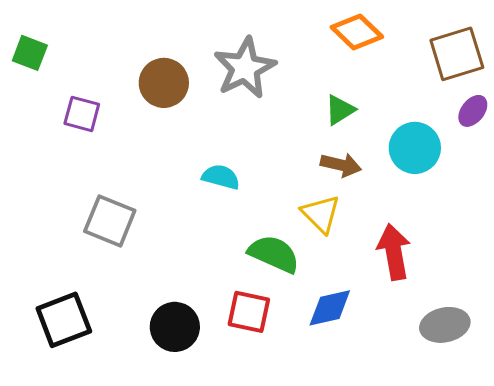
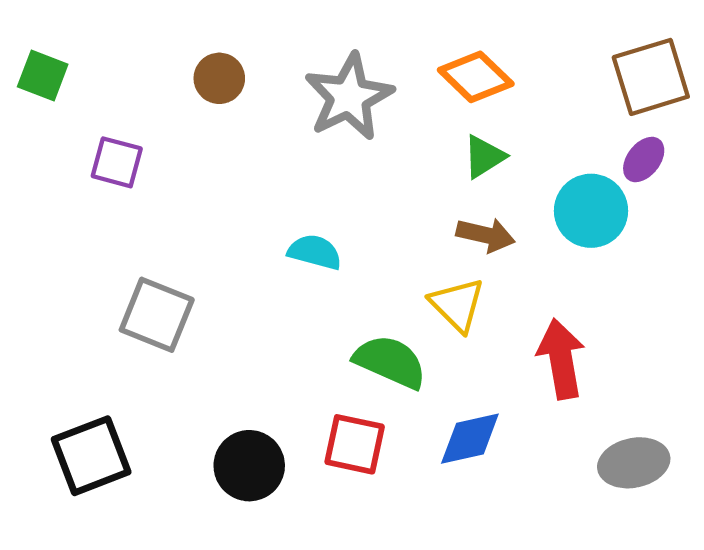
orange diamond: (357, 32) -> (476, 77), moved
brown circle: (164, 83) -> (219, 78), moved, size x0.7
purple ellipse: (473, 111) -> (644, 160), moved

